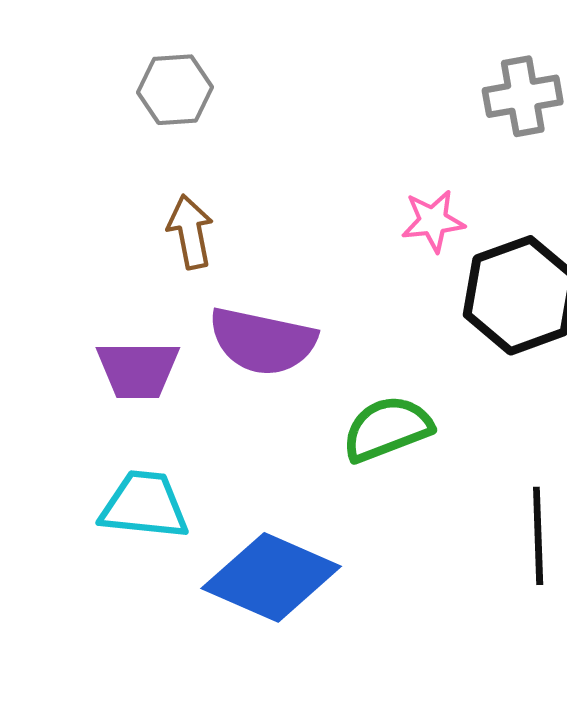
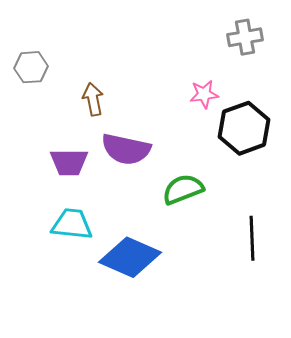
gray hexagon: (175, 90) -> (31, 67), moved

